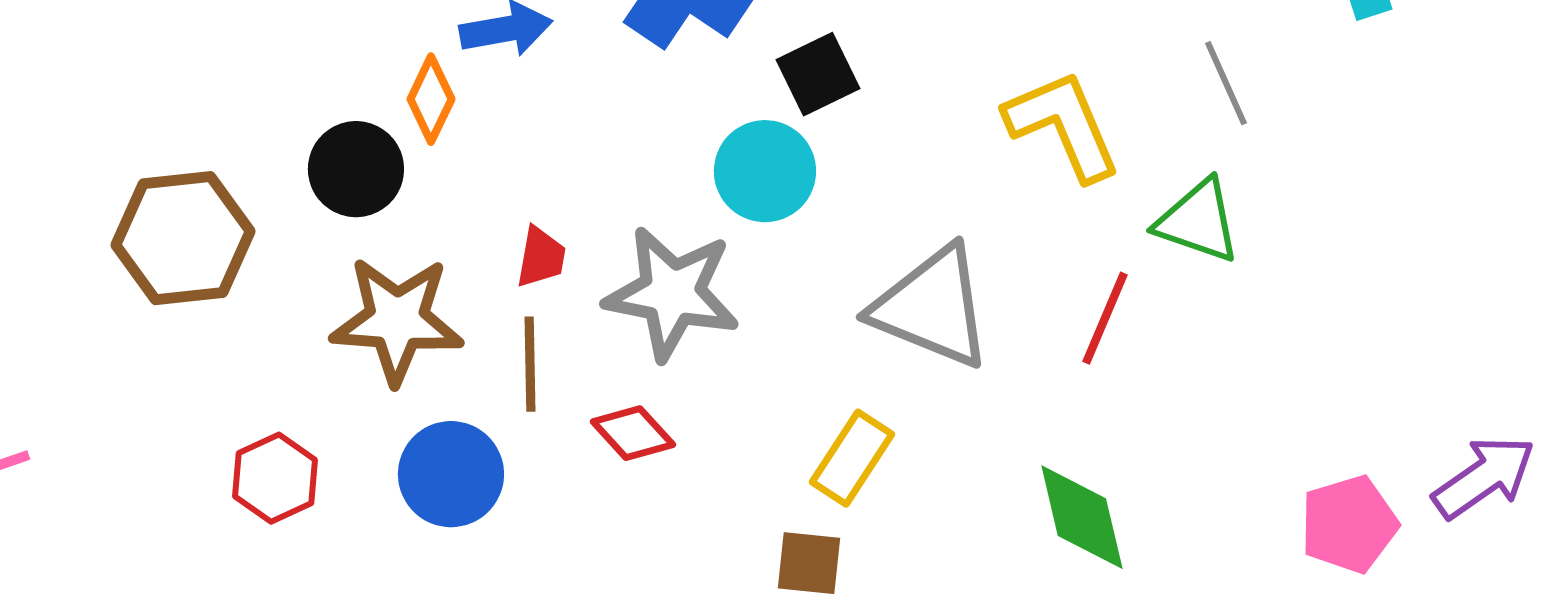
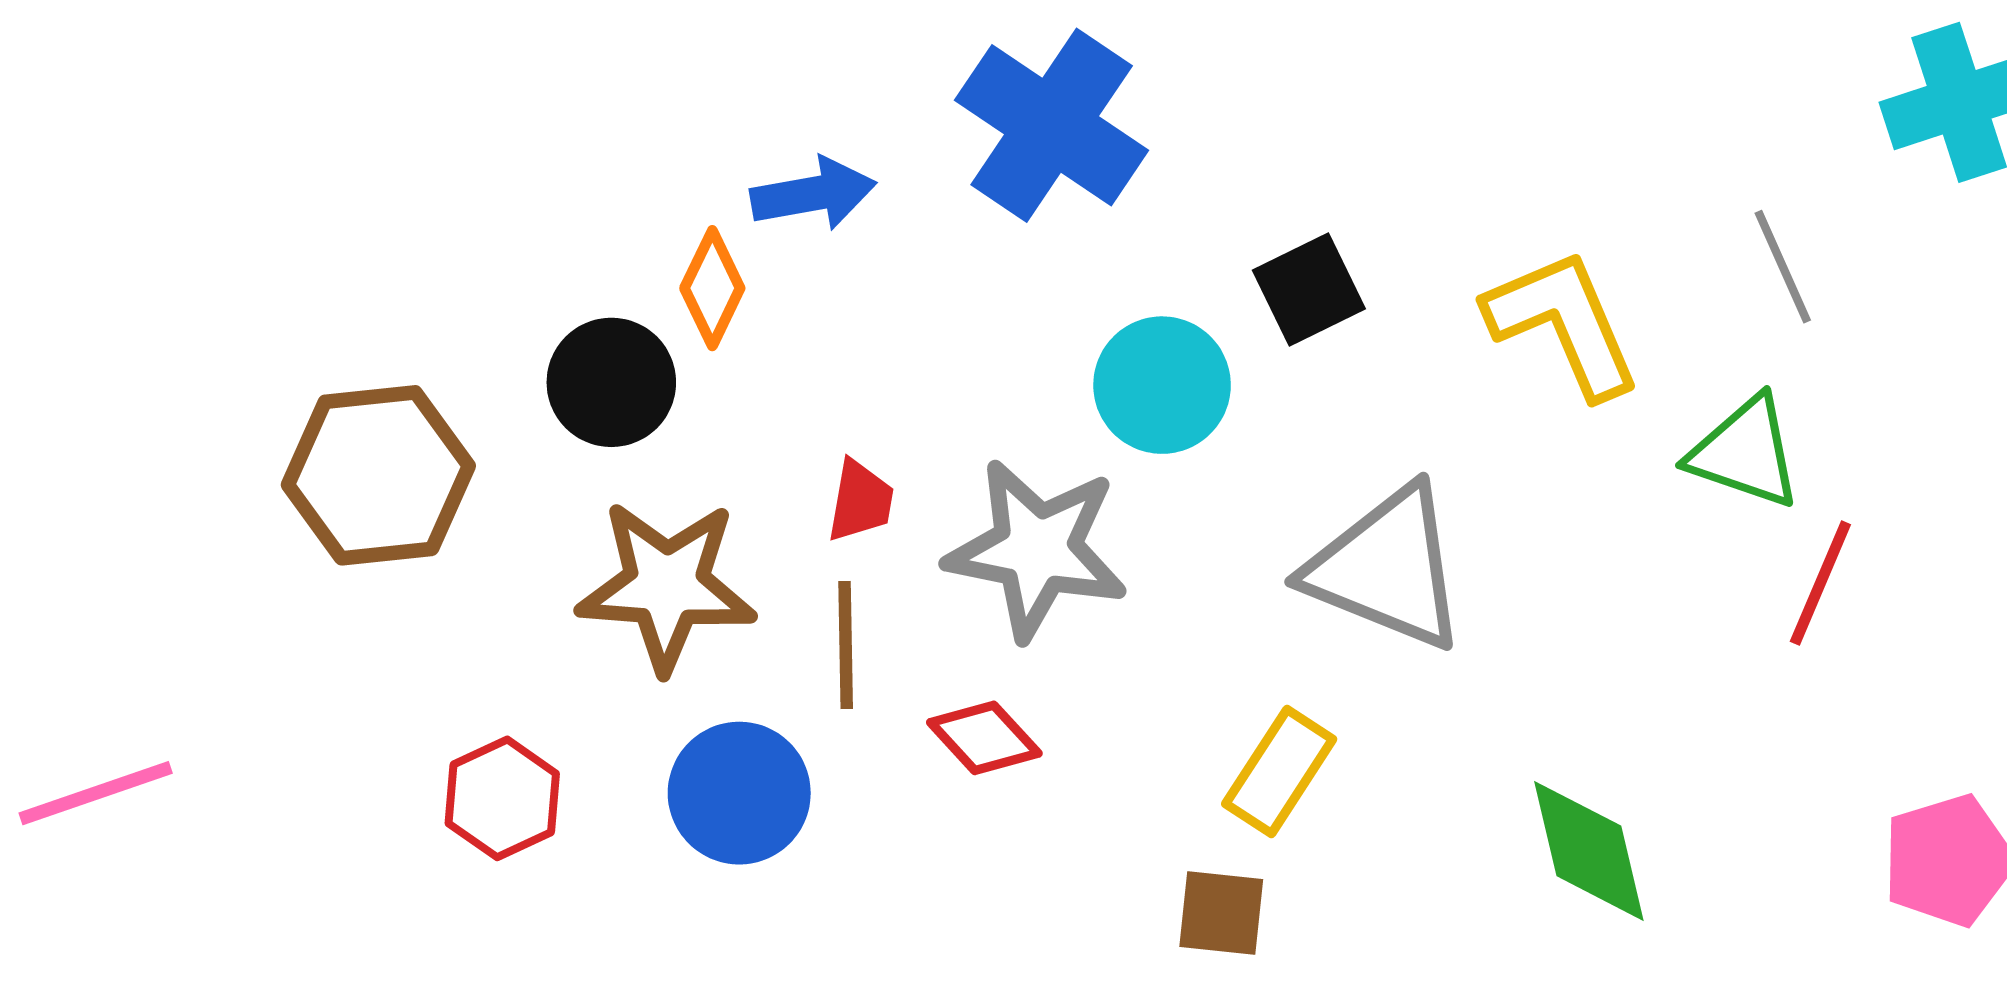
black square: (818, 74) -> (1309, 289), moved
red line: (1105, 318) -> (1820, 583), moved

